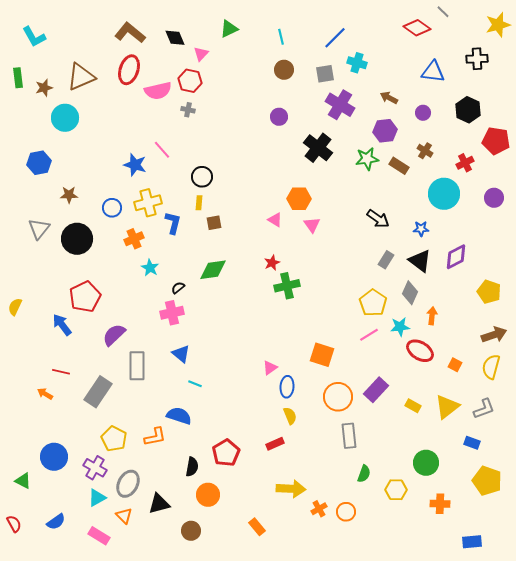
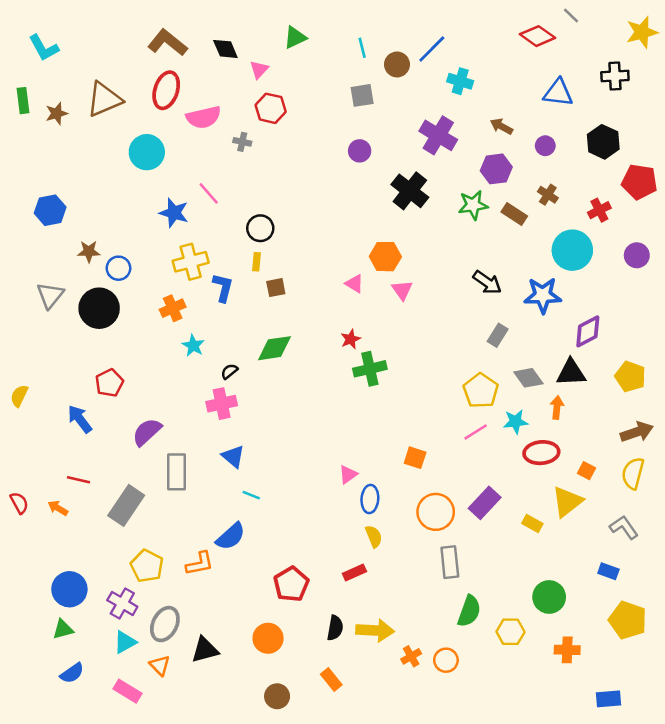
brown circle: (284, 70) -> (397, 64), moved
gray square: (325, 74) -> (362, 95), moved
red hexagon: (190, 81) -> (271, 108), moved
cyan circle: (65, 118) -> (147, 152), moved
blue circle: (112, 208) -> (118, 268), moved
blue star: (421, 229) -> (543, 295), size x1.8
black triangle: (420, 261) -> (571, 373), moved, turned -40
gray diamond: (410, 293) -> (528, 378), turned -60
red pentagon: (85, 297) -> (109, 383), size x0.7
red ellipse: (420, 351) -> (541, 453), turned -36
orange square: (322, 355) -> (415, 458), size x0.7
yellow triangle: (447, 407) -> (567, 502), moved
gray L-shape: (484, 409) -> (624, 527), turned -105
blue semicircle: (179, 416) -> (231, 536), turned 120
black semicircle: (192, 467) -> (335, 628), moved
green semicircle: (364, 474) -> (469, 611), size x1.4
green triangle: (23, 481) -> (63, 629), moved, turned -42
red semicircle: (14, 524) -> (19, 503), moved
brown circle: (191, 531) -> (277, 696), moved

